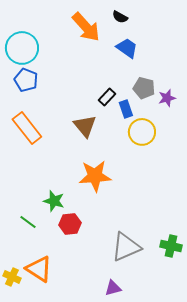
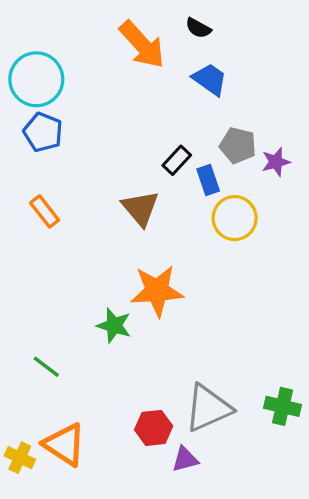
orange rectangle: (27, 128) -> (45, 211), size x0.6
green star: (54, 201) -> (114, 325), moved
red hexagon: (70, 224) -> (154, 428), moved
purple triangle: (113, 288) -> (185, 459), moved

